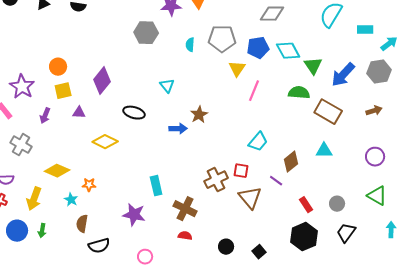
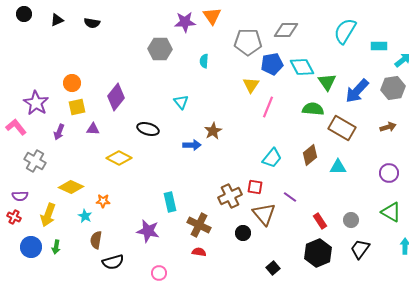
gray pentagon: (222, 39) -> (248, 42), moved
brown diamond: (291, 162) -> (310, 155), moved
black circle: (226, 247) -> (243, 233), moved

